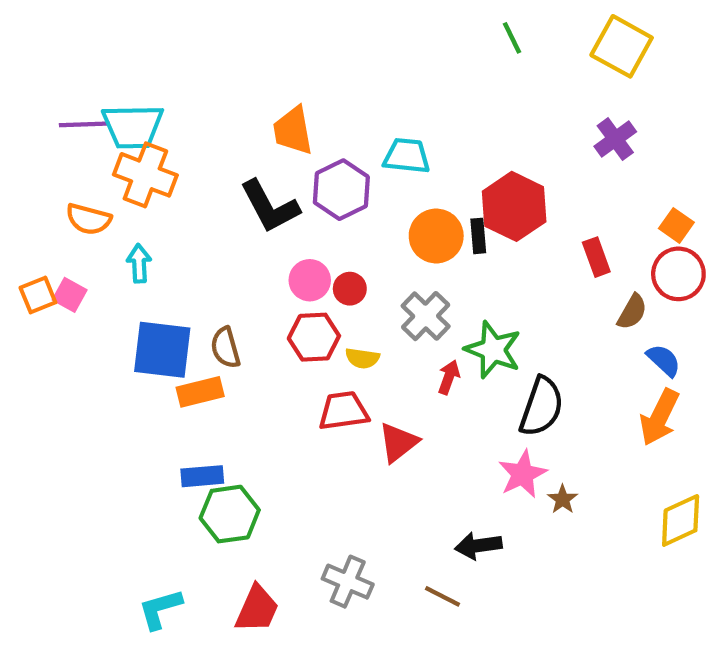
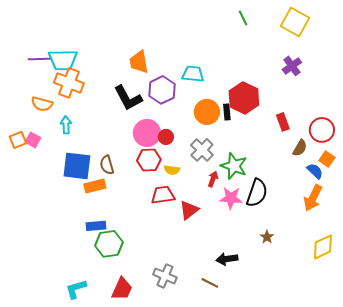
orange square: (676, 225) -> (327, 159), moved
pink circle: (310, 280) -> (147, 133), size x1.4
pink star: (523, 474) -> (231, 198), moved, turned 30

